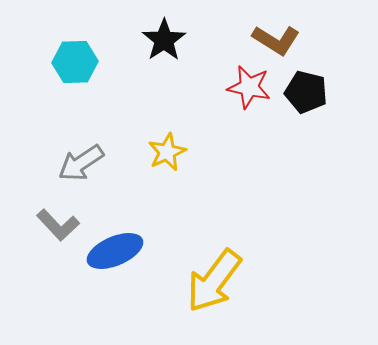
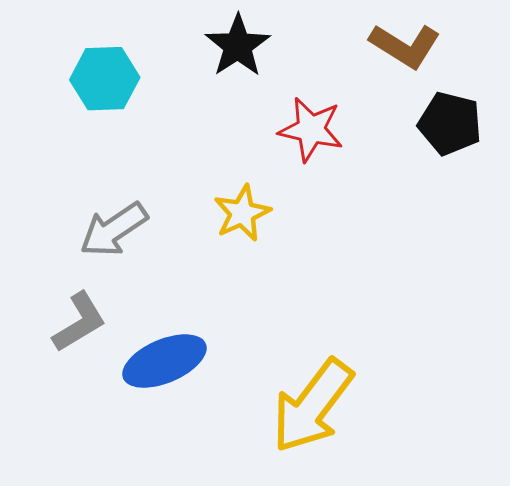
red star: (249, 87) -> (311, 129), moved
gray L-shape: (58, 225) -> (79, 322), turned -78

